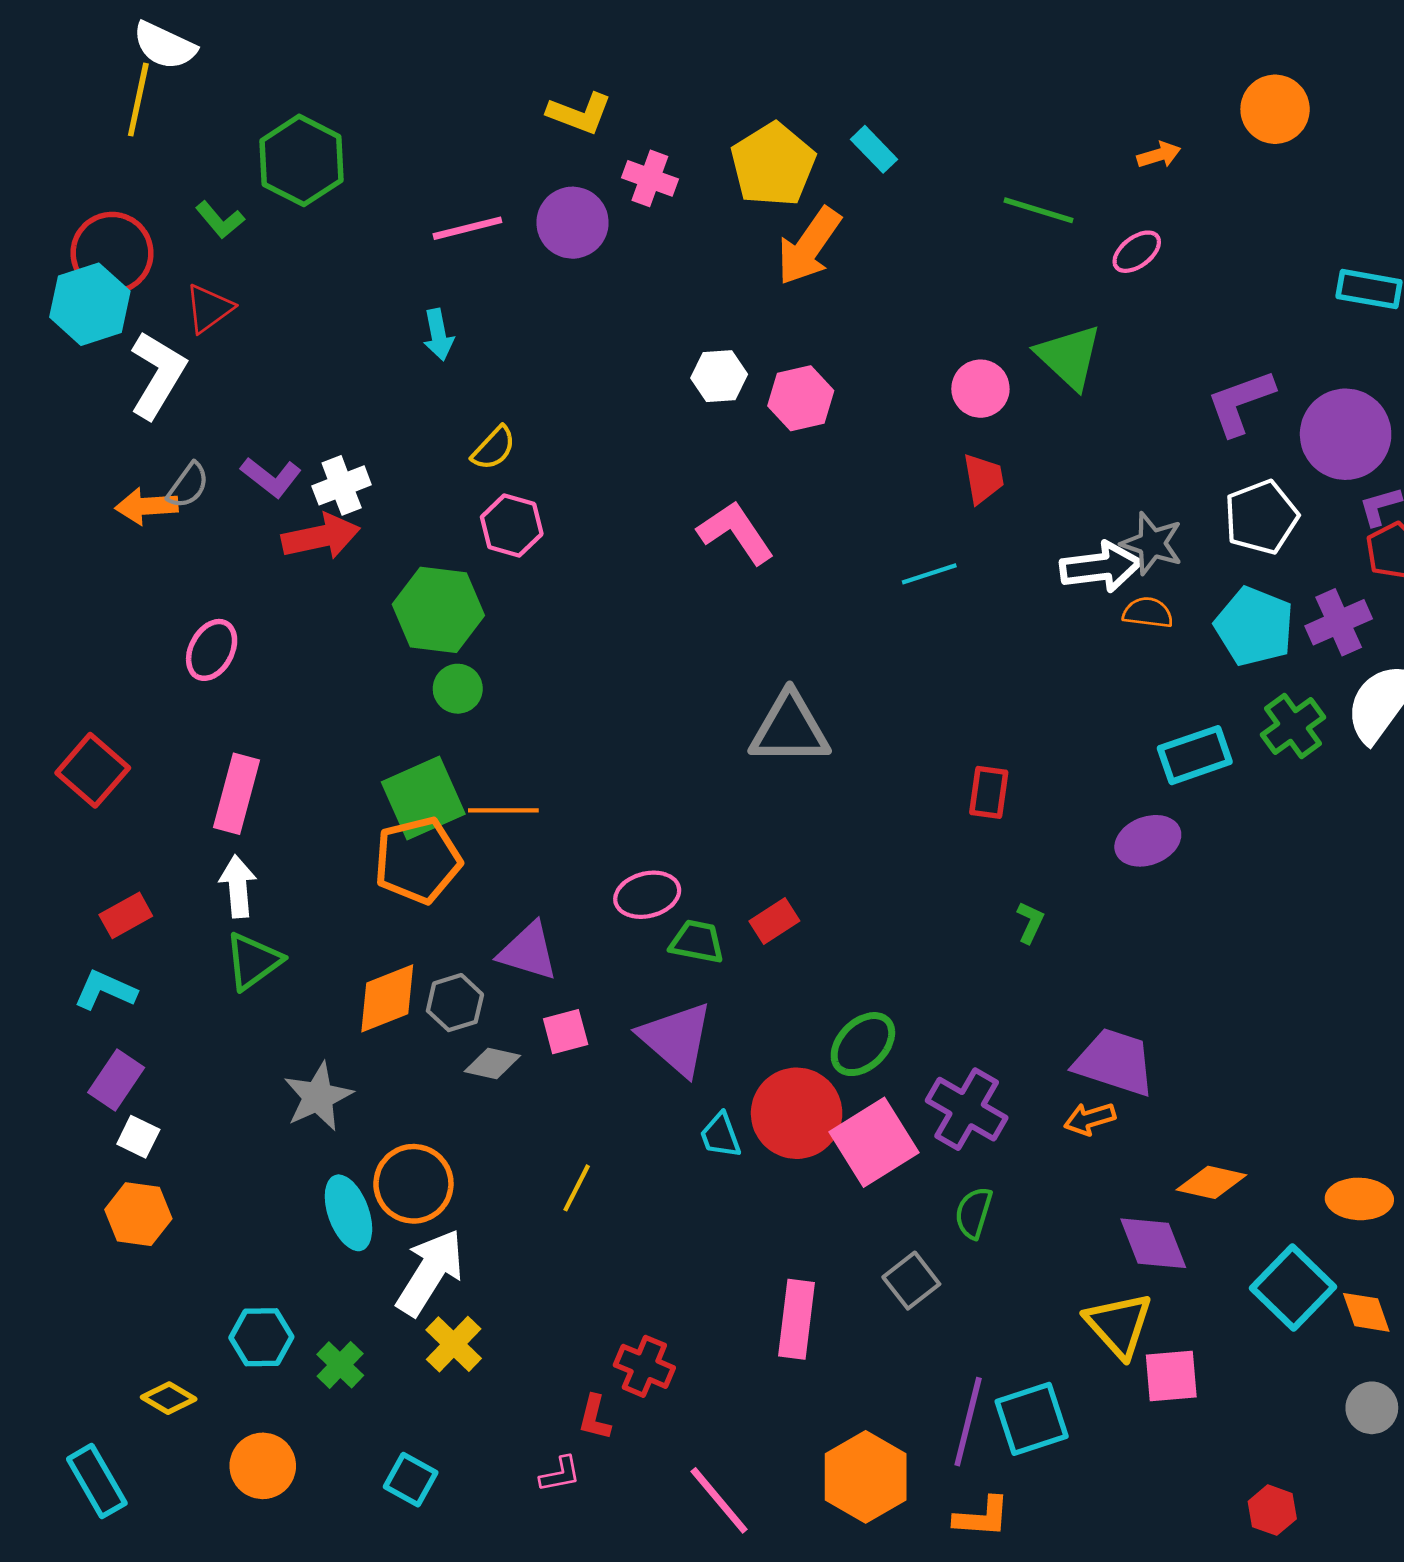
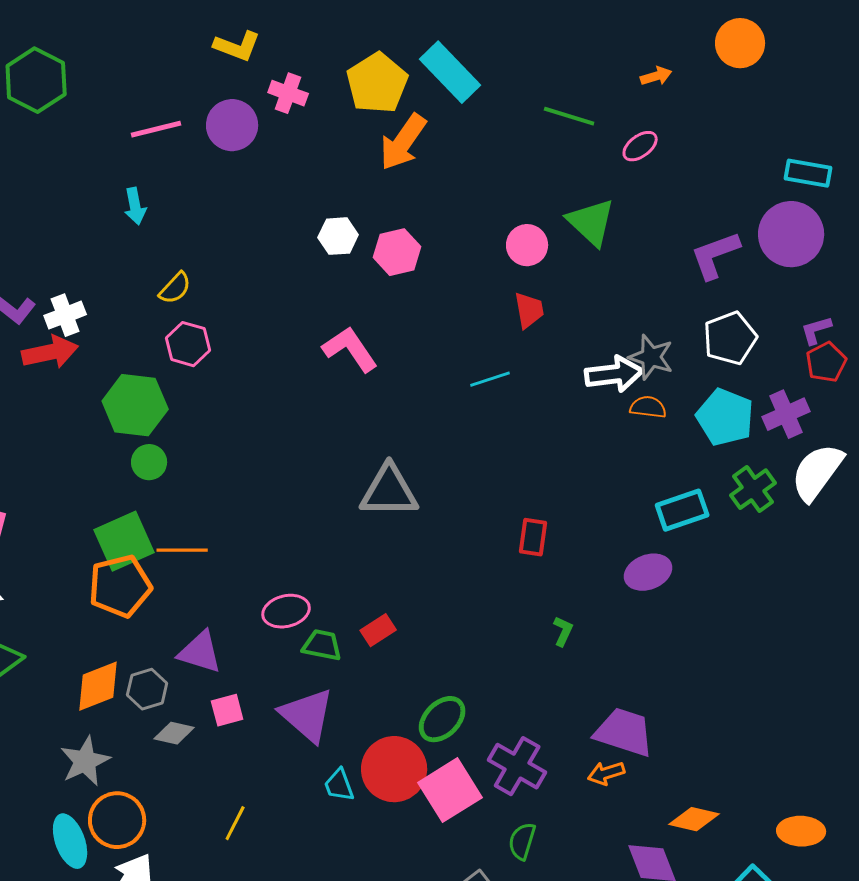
cyan rectangle: (874, 149) -> (450, 72), size x1.8
purple circle: (1346, 434) -> (791, 234), moved
gray star: (318, 1097) -> (85, 761), moved

